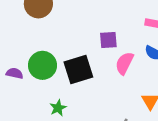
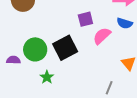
pink semicircle: (124, 63) -> (102, 36), turned 30
green star: (58, 108) -> (47, 77), moved

